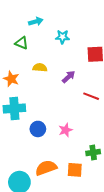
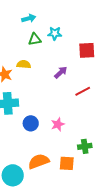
green triangle: (21, 43) -> (35, 39), moved, turned -32
yellow semicircle: (40, 68) -> (24, 64), moved
red line: (91, 96) -> (83, 91), turned -49

